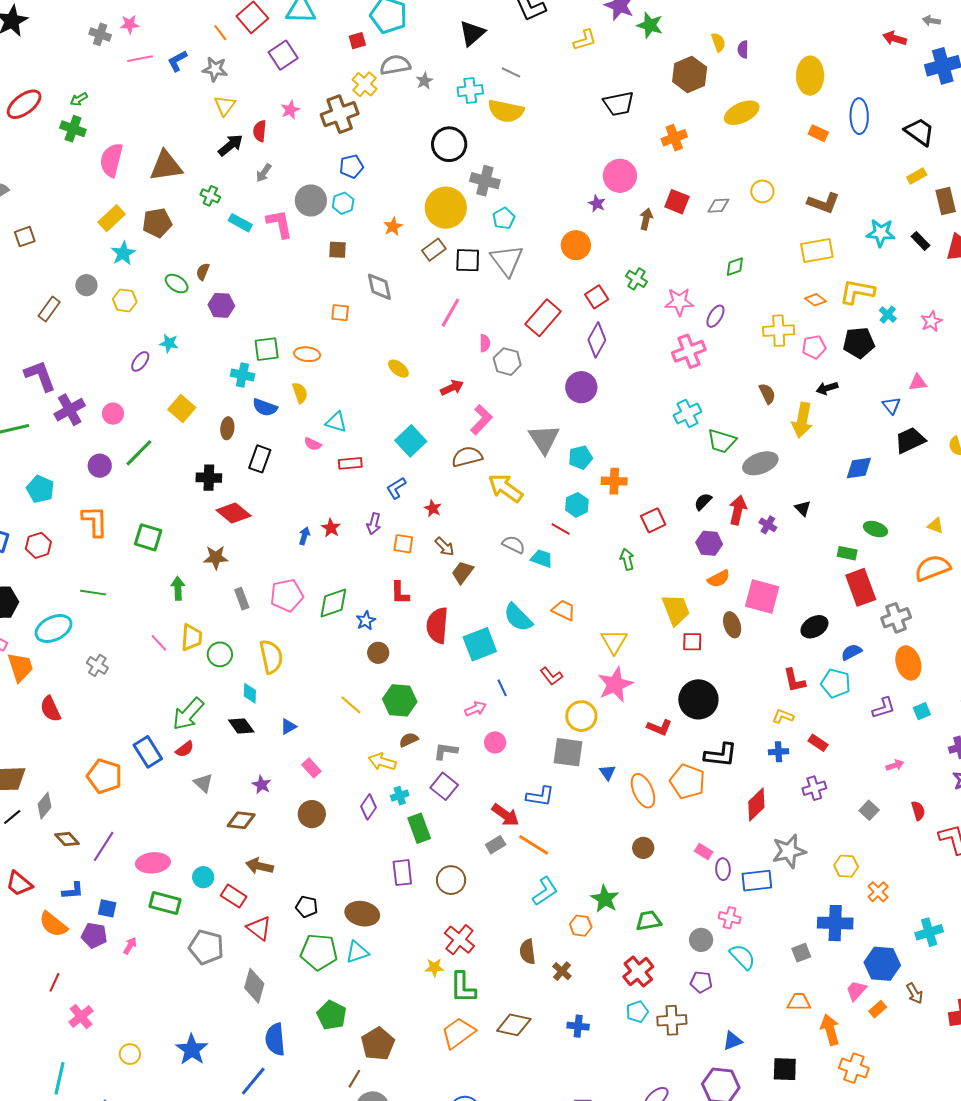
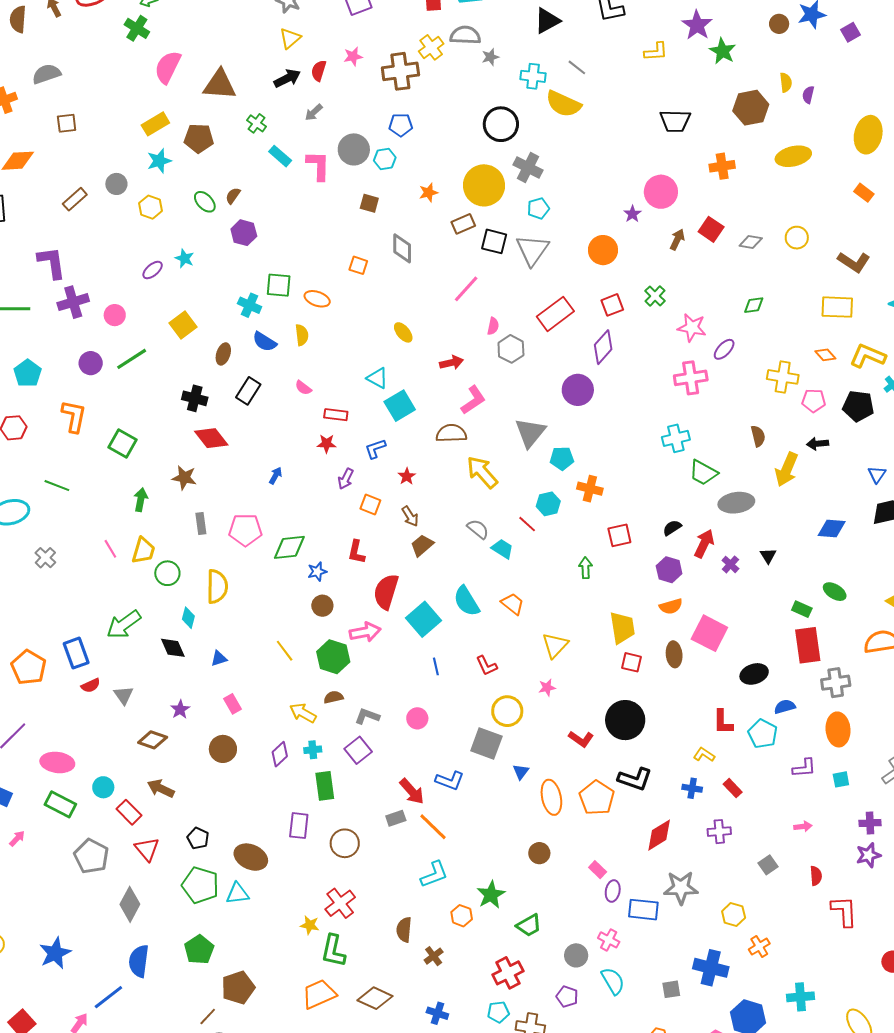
cyan triangle: (336, 422) -> (377, 378), moved
red star: (331, 528) -> (327, 444), moved, turned 30
cyan square: (480, 644) -> (424, 619), turned -32
pink star: (615, 685) -> (547, 688), size x0.5
pink arrow: (476, 709) -> (365, 632), moved, size x1.4
red semicircle: (185, 749) -> (91, 685), moved
green trapezoid: (649, 921) -> (529, 925), turned 148

